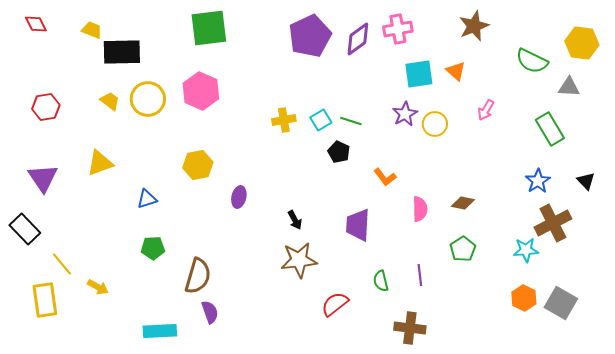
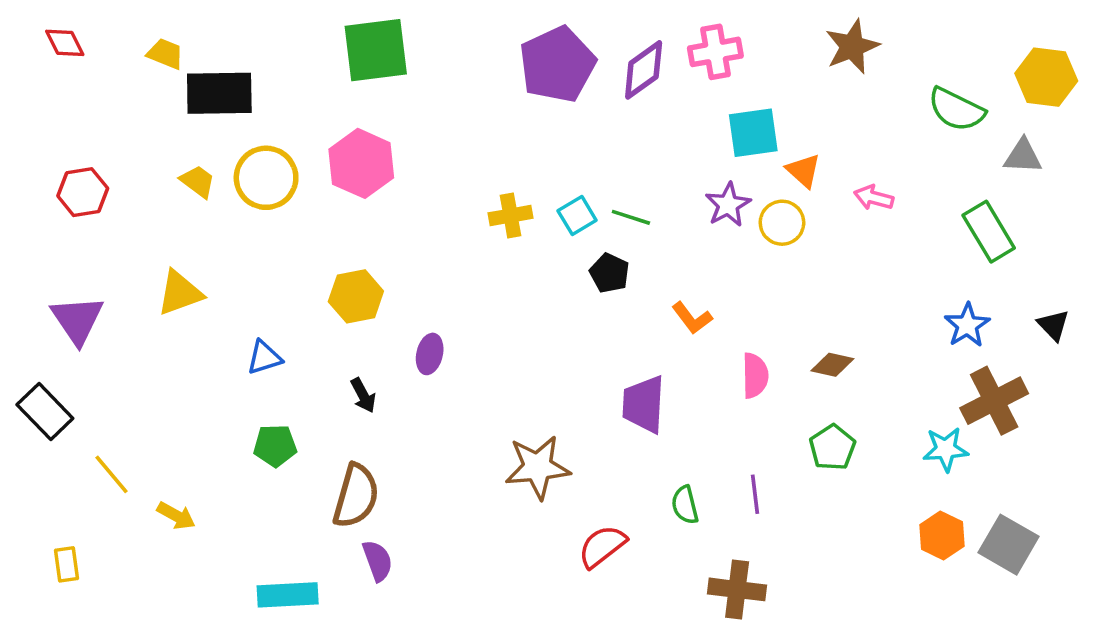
orange triangle: (456, 71) -> (804, 171), moved
pink arrow: (486, 110) -> (874, 198), turned 75
black arrow: (295, 220) -> (363, 395), moved
yellow rectangle: (45, 300) -> (67, 564), moved, size x0.6

